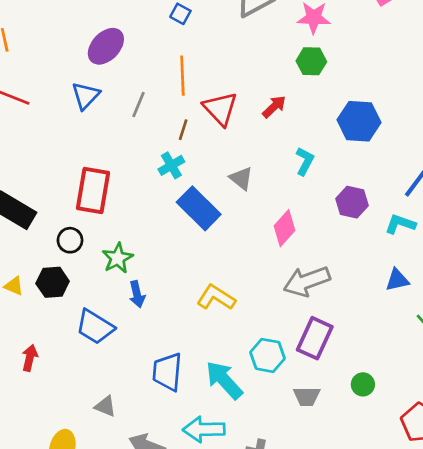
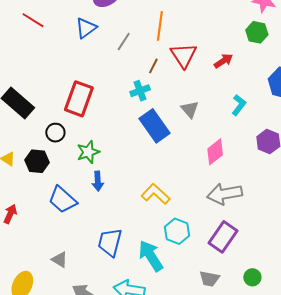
cyan hexagon: (267, 355) -> (177, 231), moved

